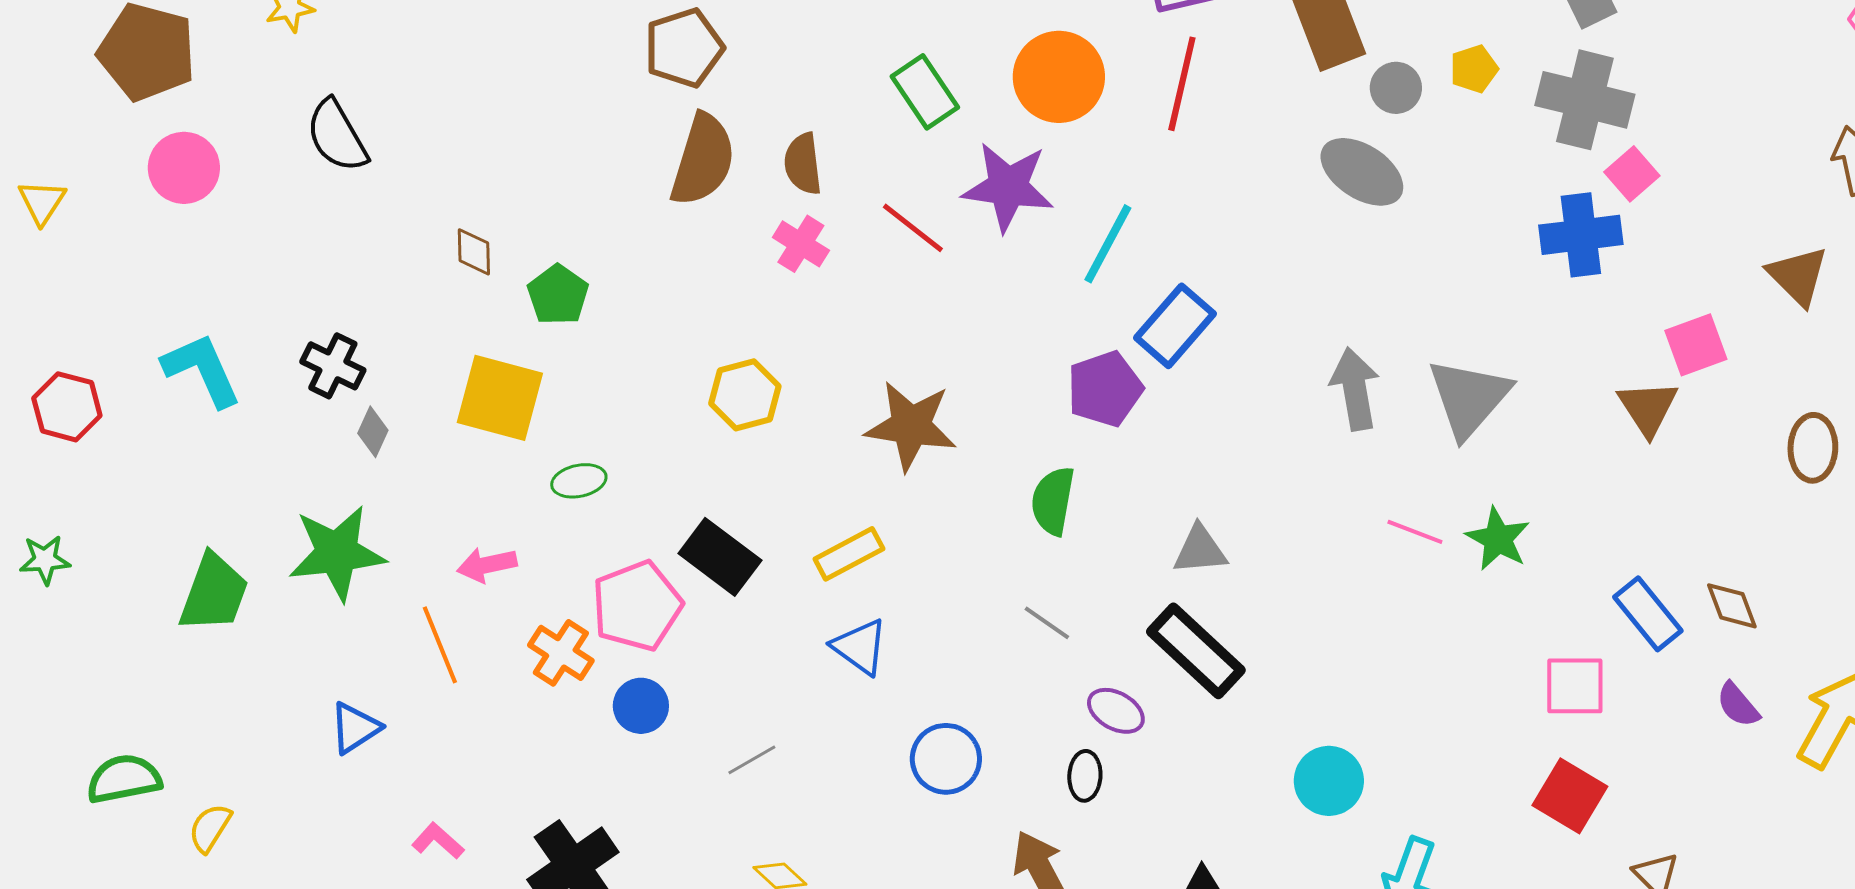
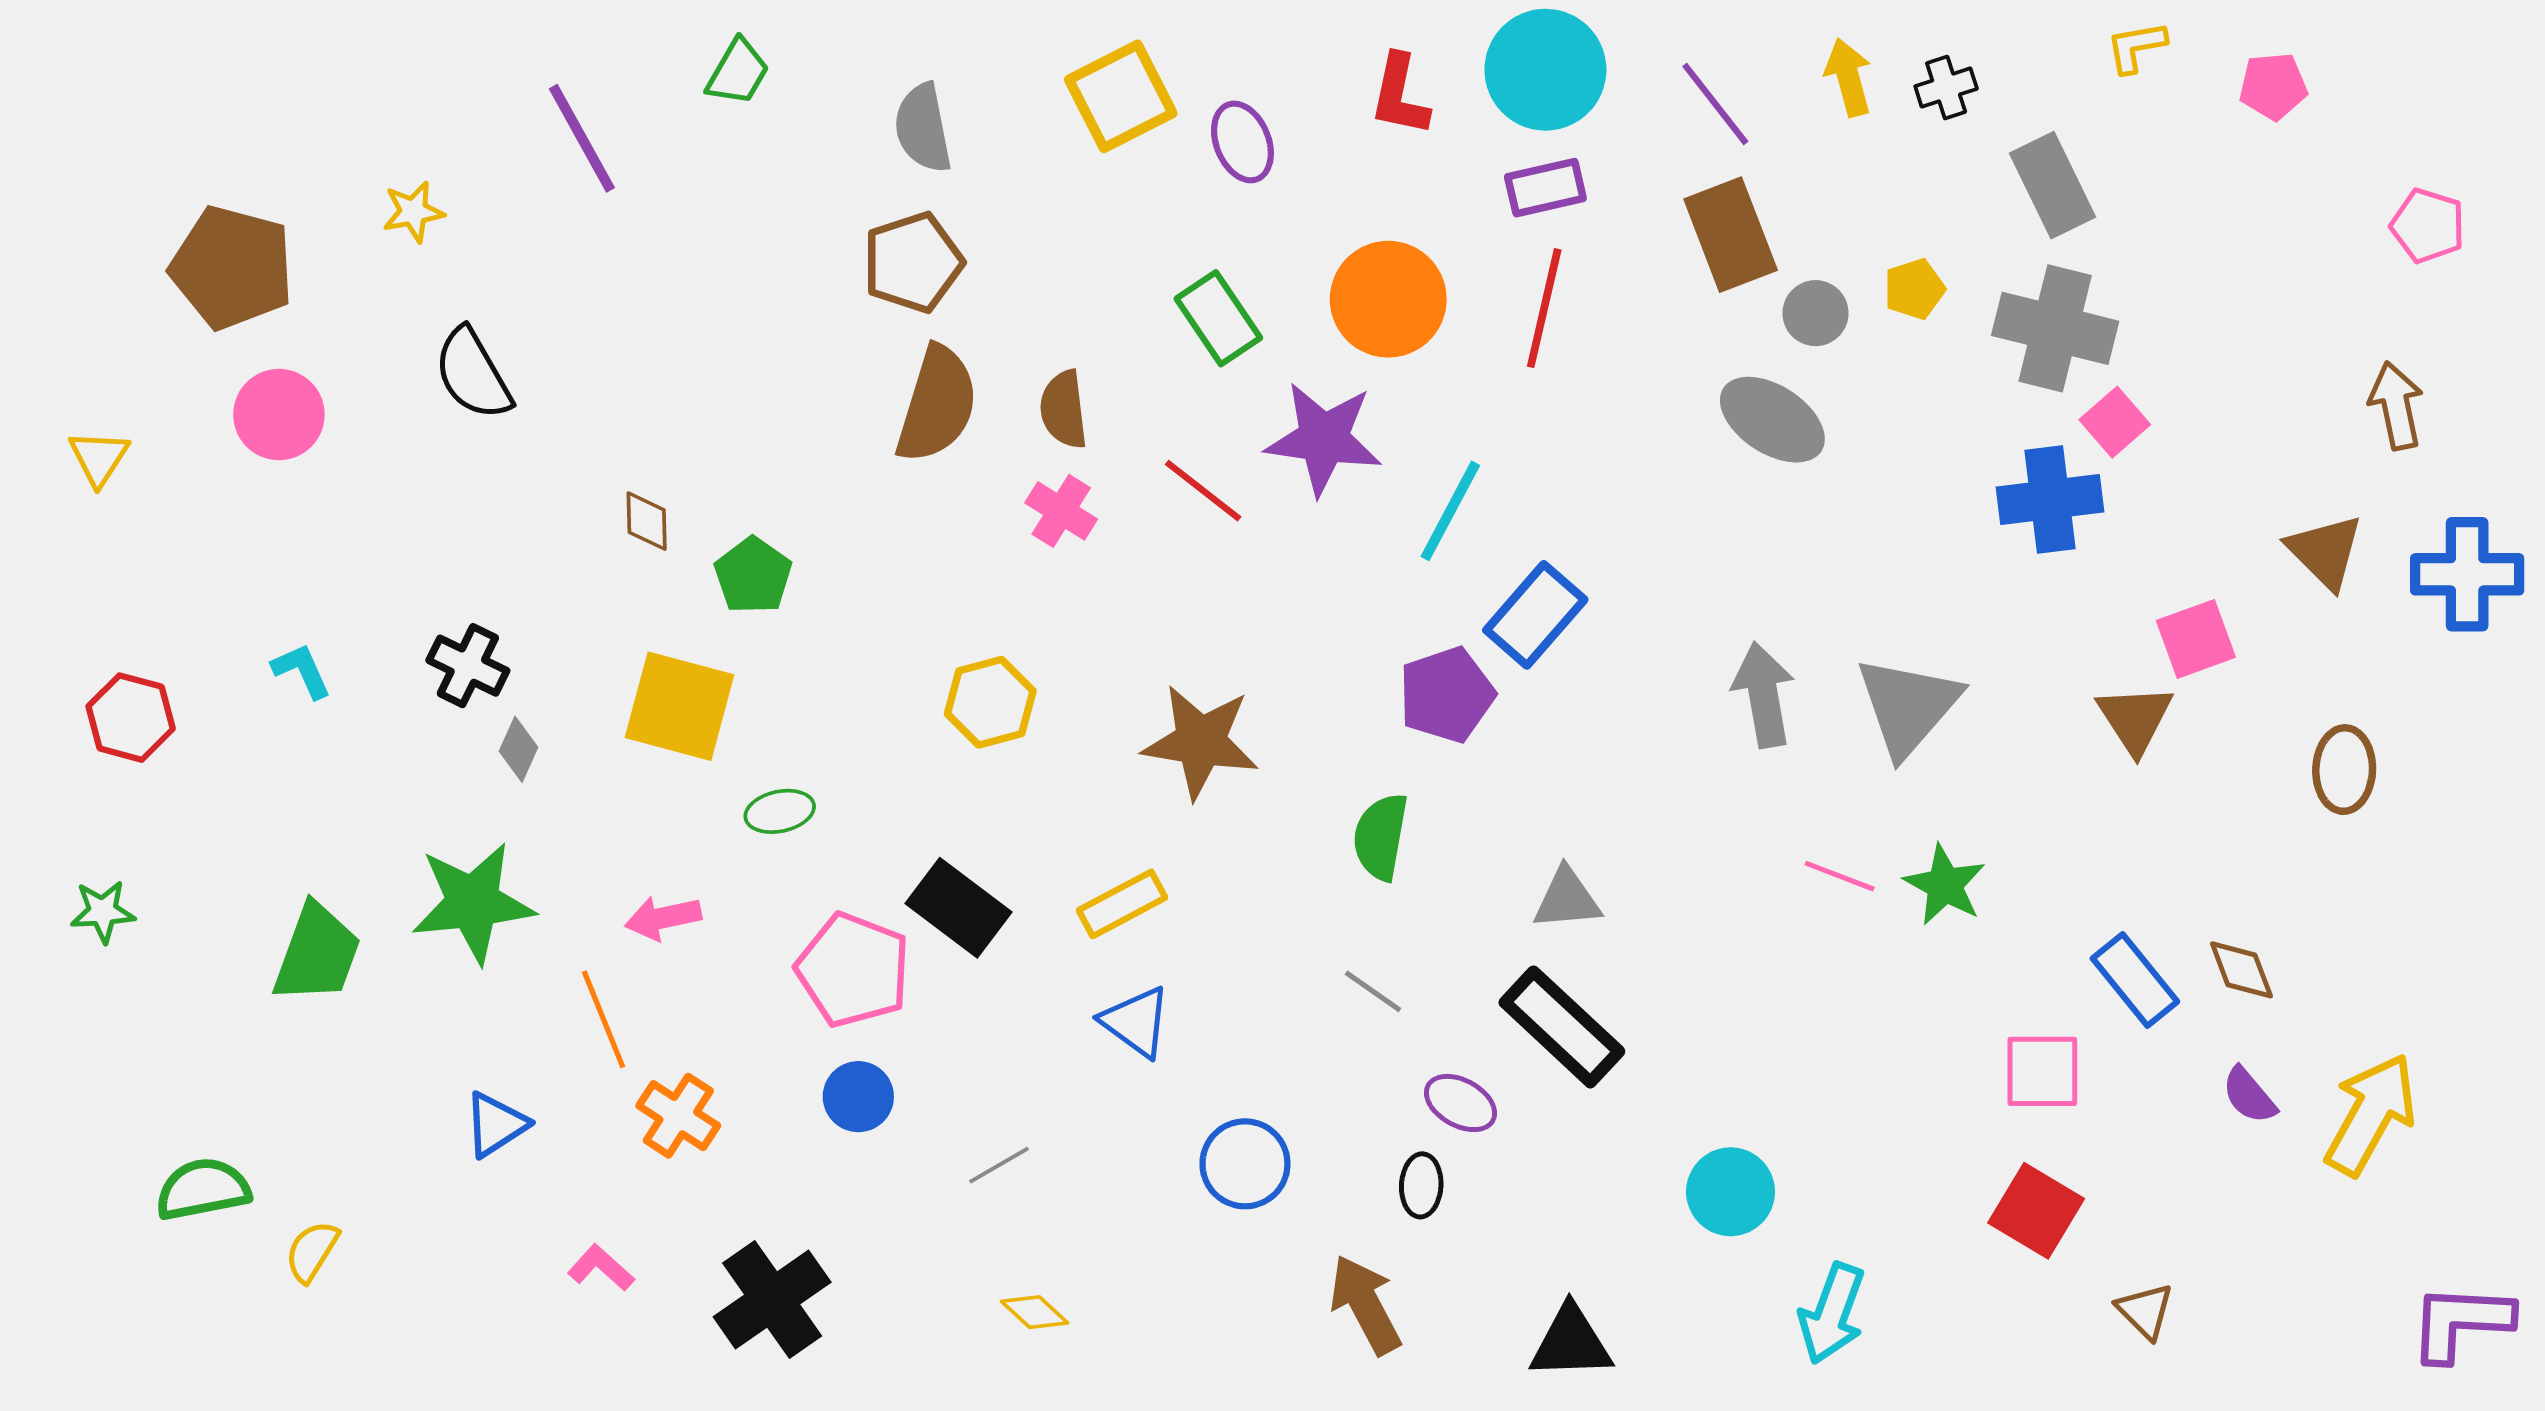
cyan L-shape: (202, 370) -> (302, 671), size x0.6
pink pentagon: (637, 606) -> (853, 970), turned -30
orange cross: (561, 653) -> (678, 1116), moved

